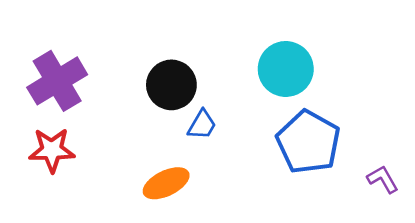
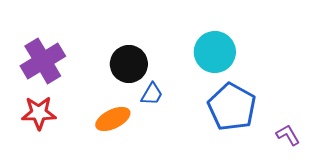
orange ellipse: (166, 183) -> (113, 119), moved

